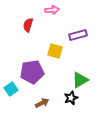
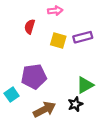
yellow square: (55, 51) -> (58, 40), moved
brown arrow: (42, 103) -> (44, 109), size x1.5

